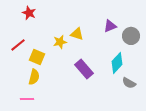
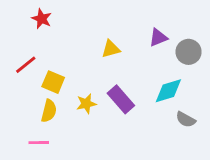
yellow triangle: (77, 34) -> (111, 49), turned -32
yellow star: (60, 42) -> (86, 104), moved
cyan diamond: (117, 63) -> (168, 91), turned 30

